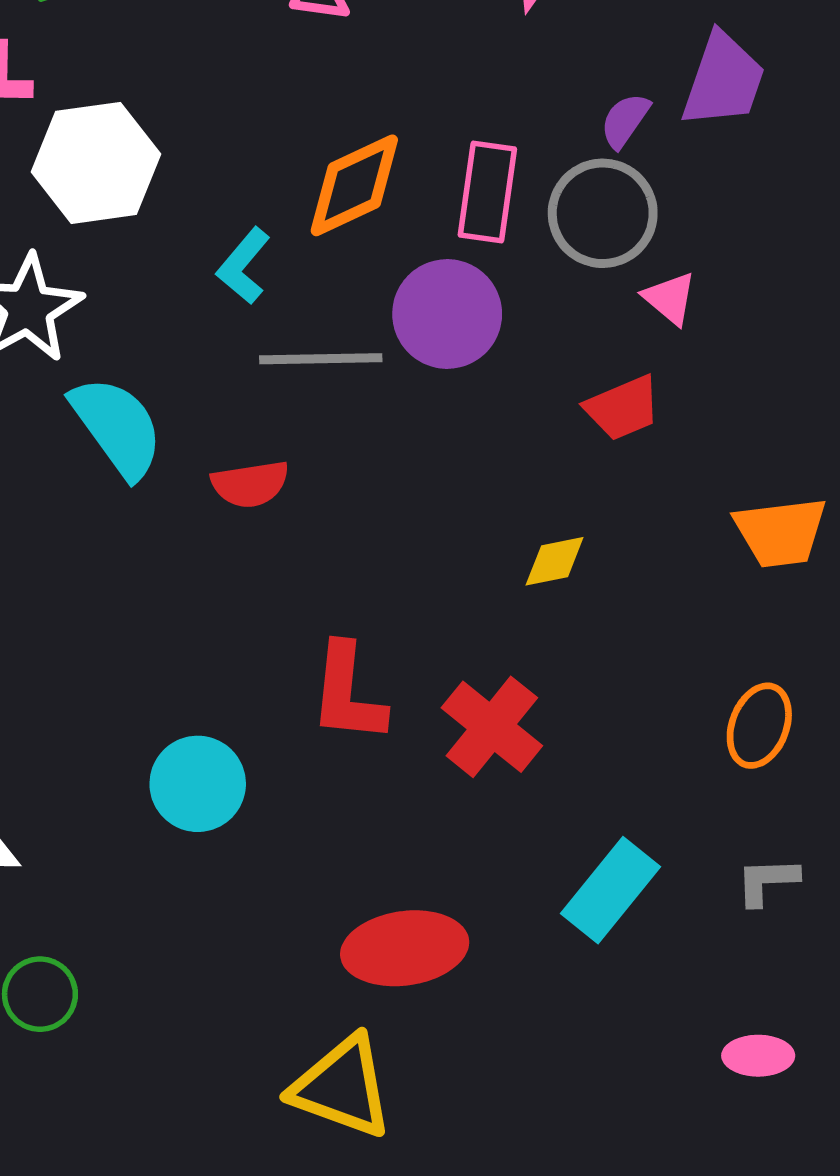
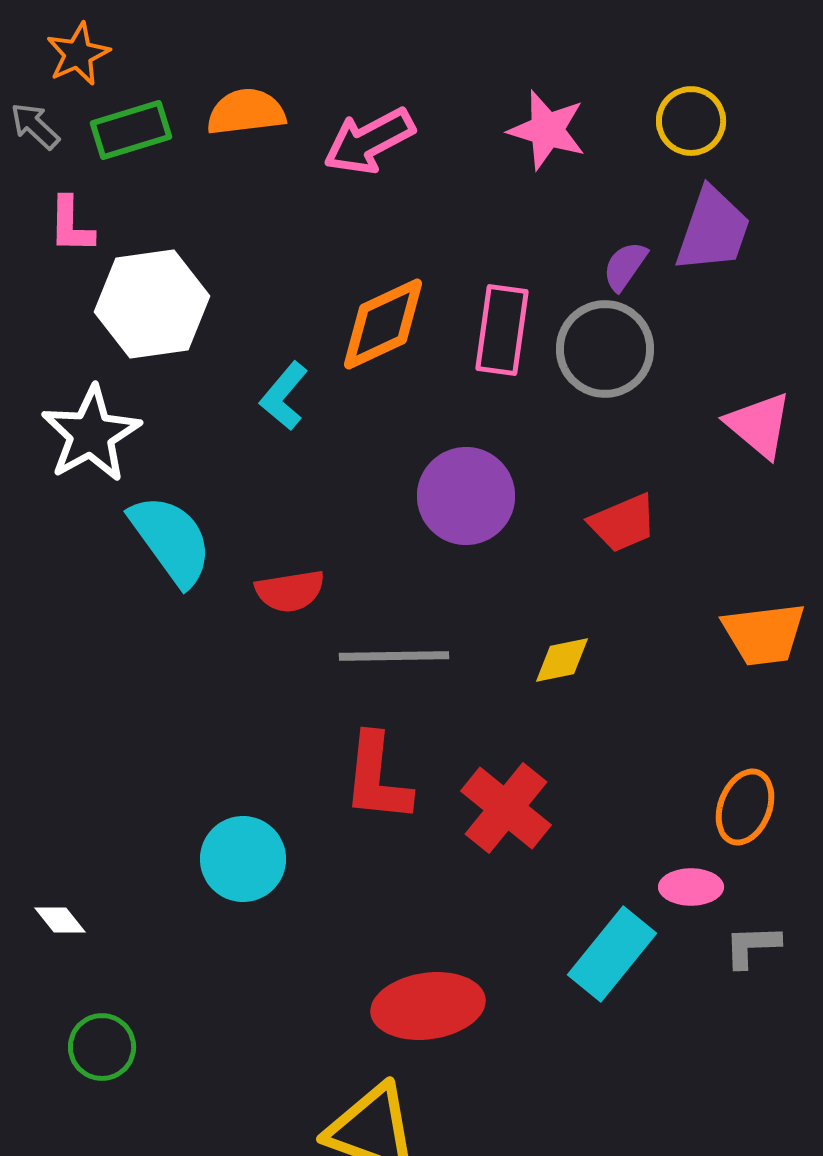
pink triangle: (670, 298) -> (759, 425), moved, size x1.4
purple circle: (447, 314) -> (466, 496), moved
gray line: (321, 359) -> (394, 656), moved
pink ellipse: (758, 1056) -> (691, 887), moved

